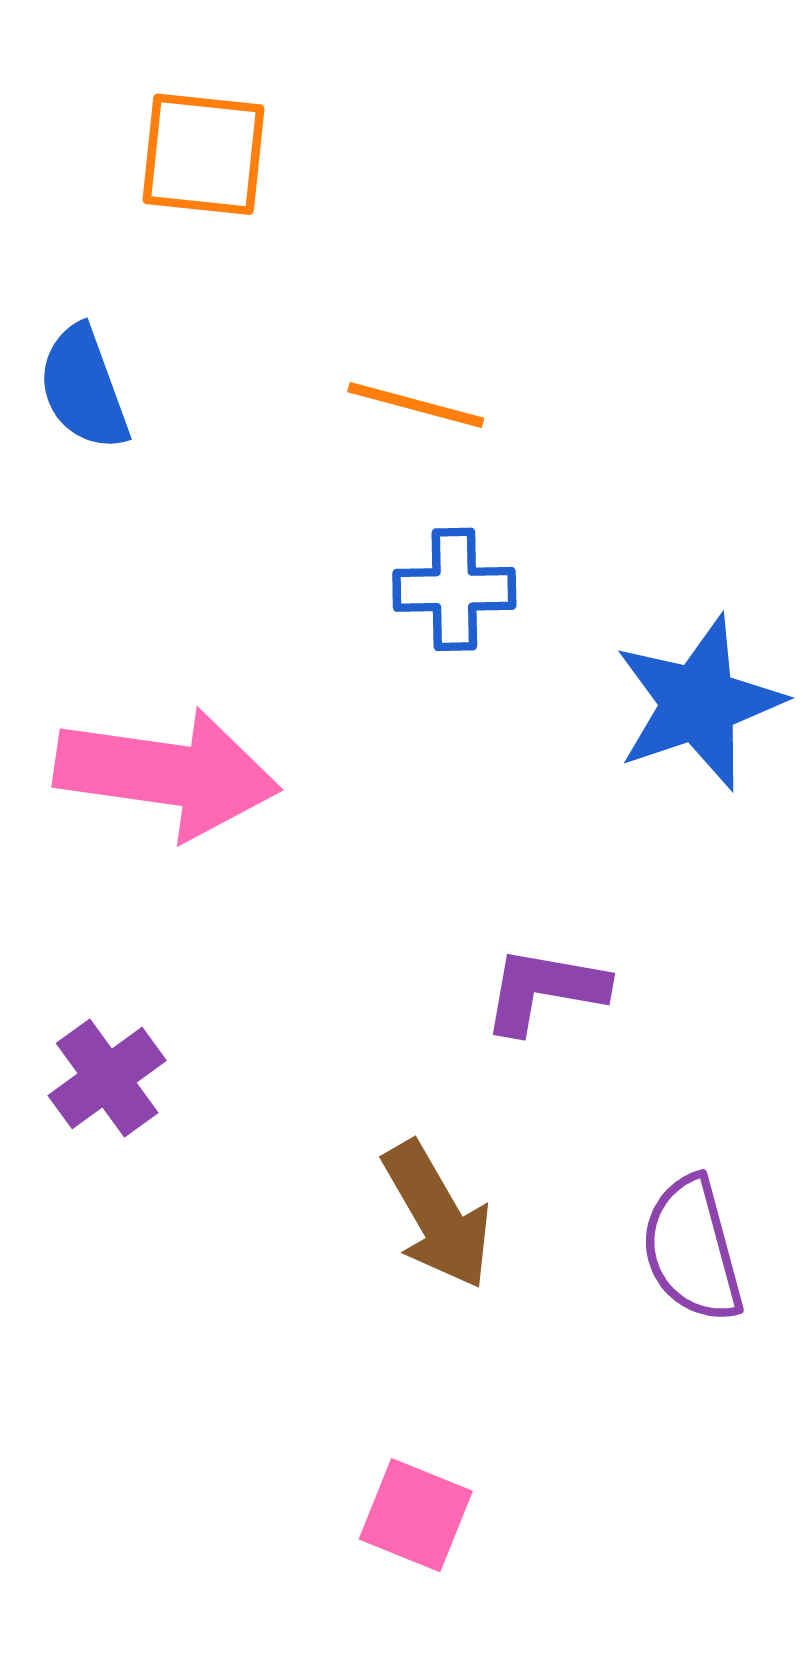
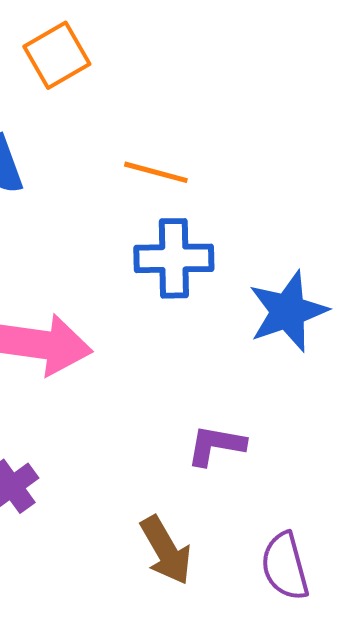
orange square: (204, 154) -> (57, 55), turned -36
blue cross: (454, 589) -> (174, 258), size x1.4

